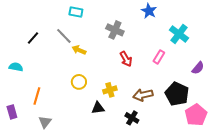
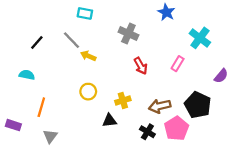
cyan semicircle: (16, 67) -> (27, 75), moved
purple rectangle: (12, 112) -> (13, 125), turned -56
pink pentagon: (196, 115) -> (176, 128), moved

